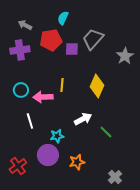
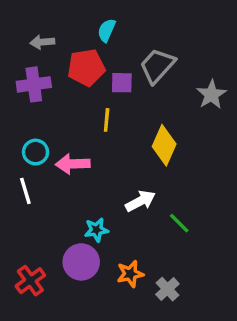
gray arrow: (25, 25) -> (42, 42), turned -32
yellow line: (62, 85) -> (107, 120), moved
white line: (30, 121) -> (25, 191), moved
gray cross: (115, 177) -> (167, 289), moved

